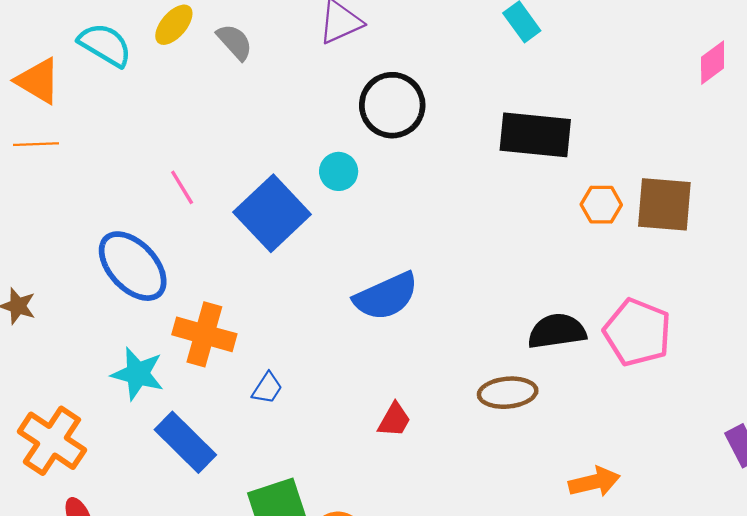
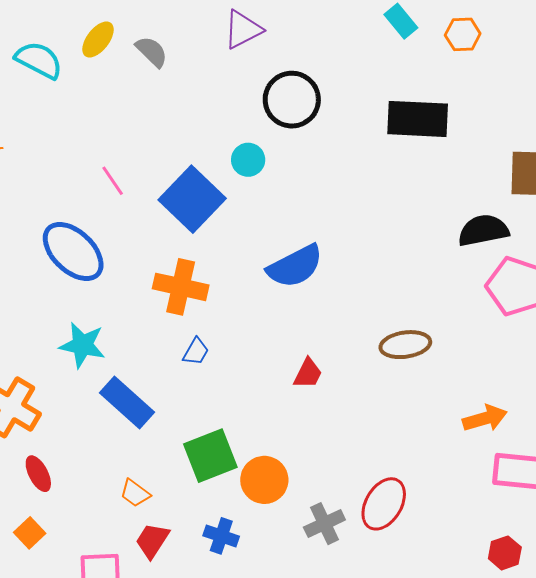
orange hexagon: (601, 205) -> (463, 34), moved
black semicircle: (557, 331) -> (483, 230), moved
orange cross: (204, 334) -> (181, 287), moved

